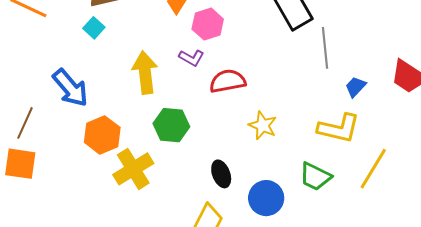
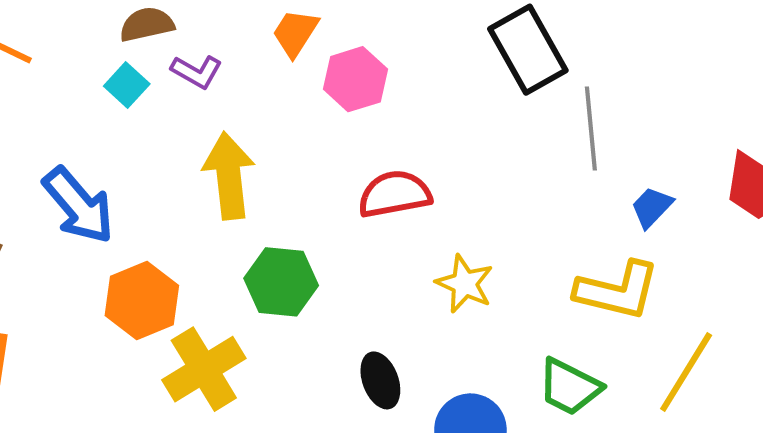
purple L-shape: (192, 58) -> (197, 72), moved

